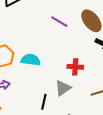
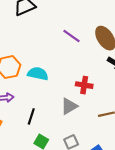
black line: (44, 102) -> (31, 116), moved

